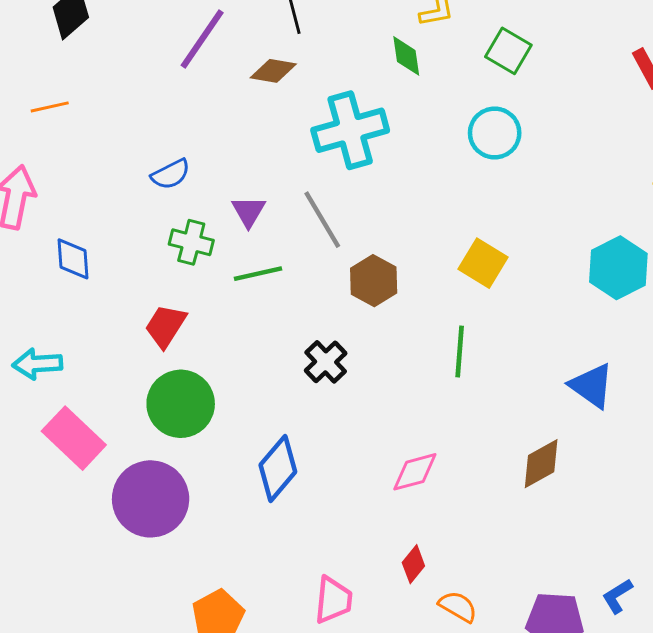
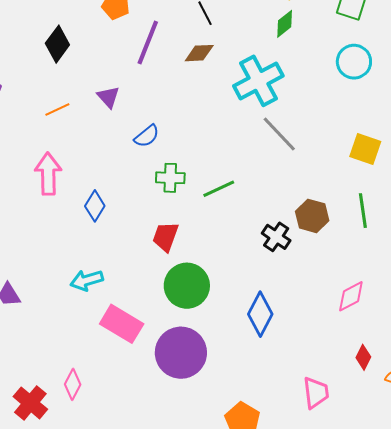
green diamond: (406, 56) -> (285, 24), turned 72
purple triangle: (248, 211) -> (108, 97), moved
gray line: (322, 220) -> (279, 134), moved
blue diamond: (73, 259) -> (95, 206), turned 48
brown hexagon: (374, 281) -> (312, 216), moved

